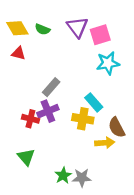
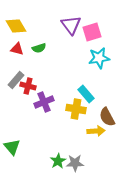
green semicircle: (42, 29) -> (39, 48), moved, turned -40
gray rectangle: (51, 87) -> (16, 80), moved
red cross: (30, 119) -> (28, 86), moved
green triangle: (26, 157) -> (12, 147), moved

